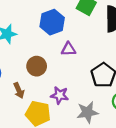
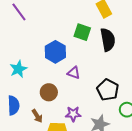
purple triangle: (68, 49) -> (74, 73), turned 32

